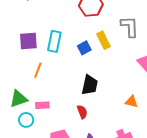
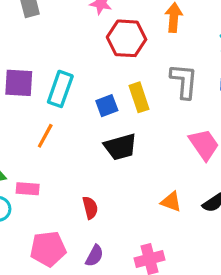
orange line: (38, 70) -> (45, 136), moved
black trapezoid: (90, 85) -> (120, 147), moved, turned 55

